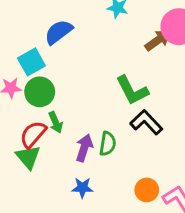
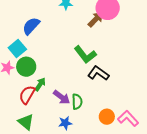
green arrow: (56, 122) -> (40, 84), turned -112
green semicircle: (108, 144) -> (77, 102), moved
purple arrow: (84, 148) -> (62, 97), turned 120
green triangle: (28, 157) -> (26, 122), moved

